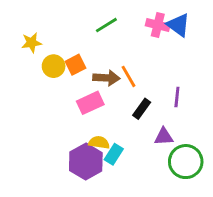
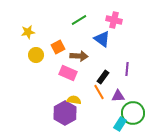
blue triangle: (178, 25) -> (102, 39), moved
yellow circle: (54, 66) -> (36, 55), moved
orange line: (128, 76) -> (99, 92), moved
pink rectangle: (90, 103) -> (68, 73), turned 48
cyan rectangle: (114, 154) -> (120, 124), moved

